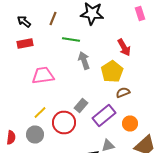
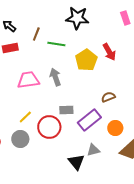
brown line: (53, 18) -> (36, 34), moved
gray arrow: (84, 60) -> (55, 77), moved
yellow pentagon: (112, 72) -> (86, 60), moved
gray rectangle: (81, 106) -> (66, 110), turned 48

